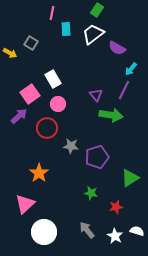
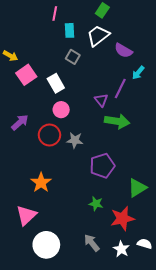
gray square: (31, 43) -> (73, 57), moved
purple line: (124, 90) -> (120, 89), moved
pink square: (30, 94) -> (26, 75), moved
gray star: (71, 146) -> (75, 140), moved
red star: (116, 207) -> (122, 218), size x1.6

